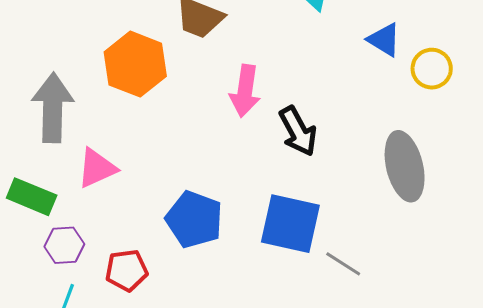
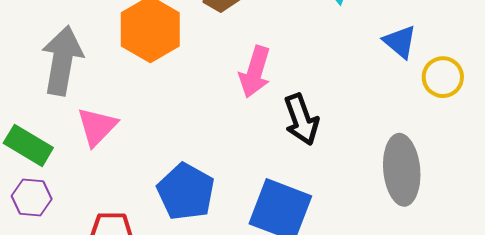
pink triangle: (97, 168) -> (97, 127), turned -30
purple hexagon: (64, 245) -> (32, 198), moved

